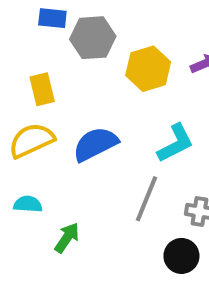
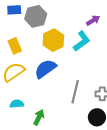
yellow hexagon: (148, 69) -> (53, 40), moved
cyan L-shape: (176, 143) -> (82, 41), moved

